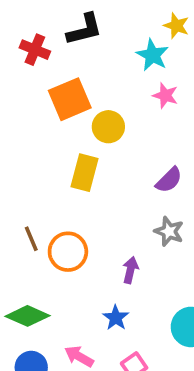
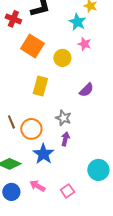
orange square: (70, 99) -> (32, 46), turned -35
yellow circle: (108, 127) -> (62, 58), moved
gray star: (169, 231) -> (63, 118), moved
blue star: (116, 318) -> (43, 154), moved, size x1.5

